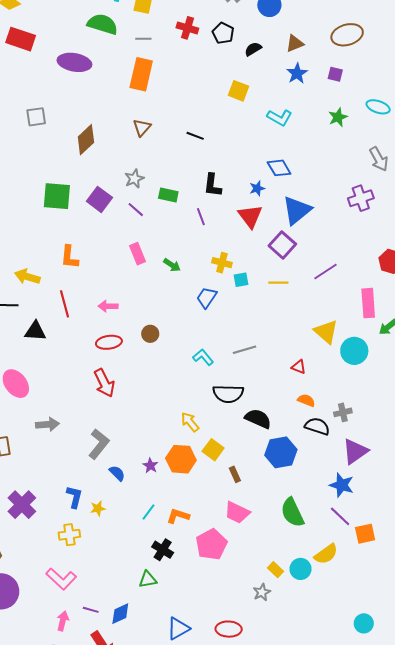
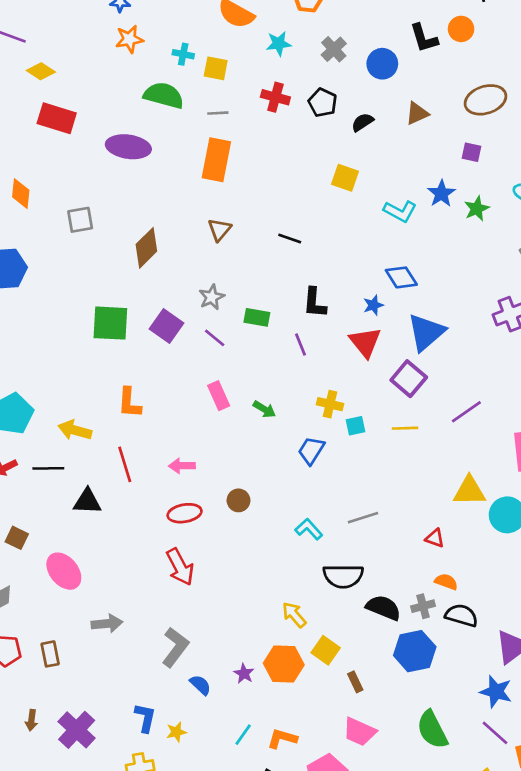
blue star: (297, 73) -> (441, 194), moved
yellow triangle: (326, 332) -> (469, 491), turned -40
gray cross: (343, 412) -> (423, 606), moved

